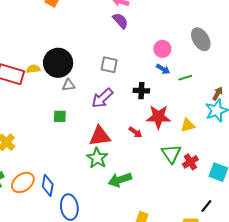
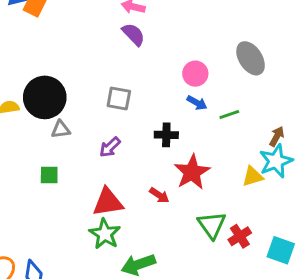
purple arrow: (102, 98) -> (110, 147), size x0.7
red star: (158, 117) -> (192, 172), turned -30
yellow triangle: (188, 125) -> (253, 176), moved

